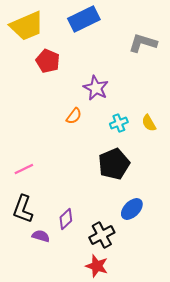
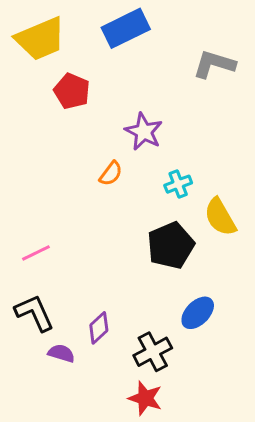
yellow semicircle: (149, 123) -> (220, 217), moved, size x1.5
black L-shape: (23, 209) -> (34, 313), turned 136

